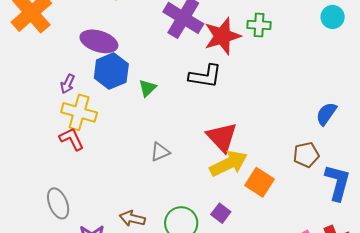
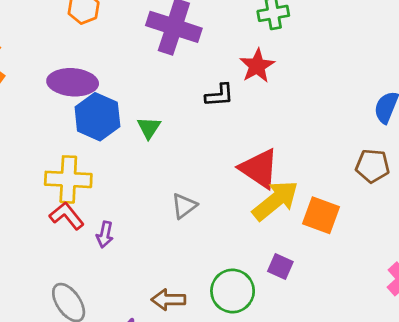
red star: (222, 36) -> (257, 66), moved, size x0.7
black L-shape: (205, 76) -> (219, 95), size x0.7
purple arrow: (68, 84) -> (105, 235), moved
brown pentagon: (306, 155) -> (372, 166), turned 30

